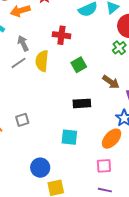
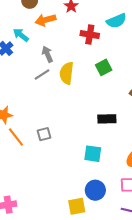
red cross: (61, 35) -> (90, 35), moved
green square: (79, 65) -> (104, 67), moved
blue circle: (40, 168) -> (95, 190), moved

